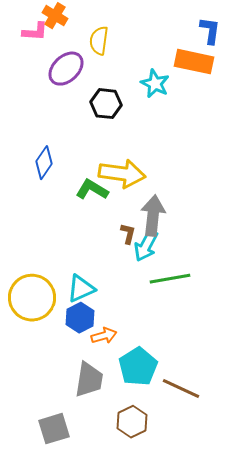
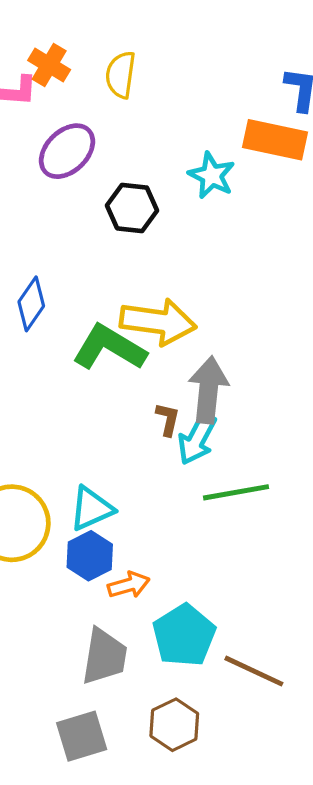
yellow semicircle: (99, 41) -> (121, 75), moved
green L-shape: (92, 190) -> (109, 348), size x1.4
gray square: (54, 429) -> (82, 736), moved

